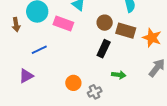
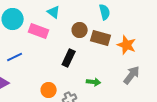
black rectangle: (104, 49) -> (69, 58), moved

